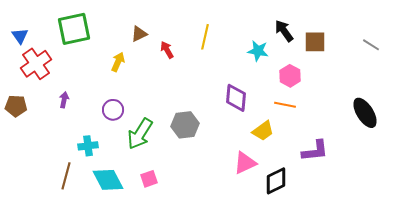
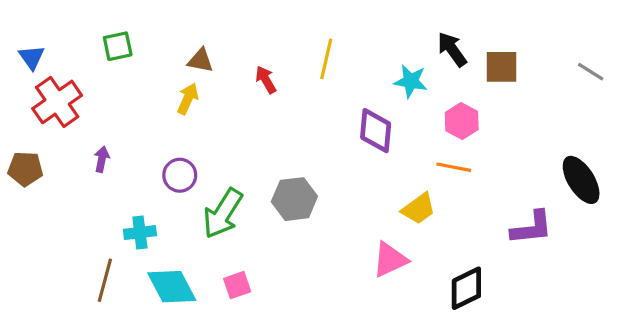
green square: (74, 29) -> (118, 46), size x0.6
brown triangle: (139, 34) -> (200, 61), moved, turned 36
purple diamond: (236, 98) -> (376, 131), moved
purple L-shape: (315, 151) -> (532, 228), moved
black diamond: (276, 181) -> (466, 288), moved

